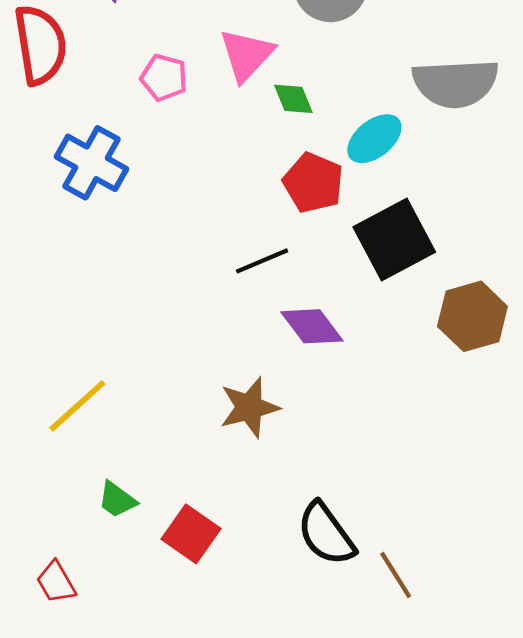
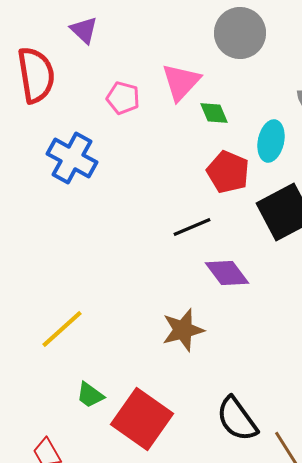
cyan ellipse: (374, 139) -> (271, 141), turned -39
red square: (191, 534) -> (142, 419), size x1.5

